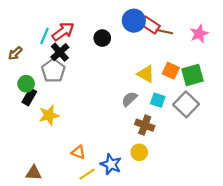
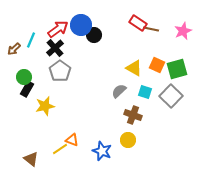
blue circle: (134, 21) -> (81, 25), moved
cyan line: (45, 36) -> (31, 40), moved
gray pentagon: (53, 71) -> (60, 71), moved
brown triangle: (34, 173) -> (31, 159), turned 35
yellow line: (87, 174) -> (60, 149), moved

